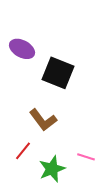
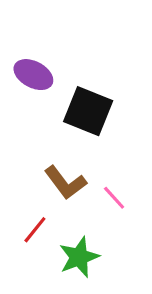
pink line: (86, 157) -> (114, 198), moved, turned 30

